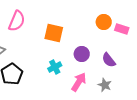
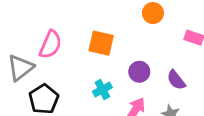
pink semicircle: (17, 21) -> (51, 44), moved
orange circle: (104, 22) -> (153, 13), moved

